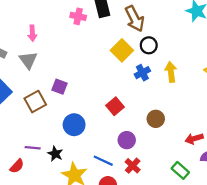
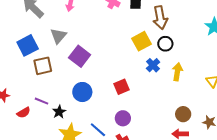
gray triangle: (28, 60) -> (58, 36), moved
blue cross: (142, 73) -> (153, 65), turned -32
purple square: (59, 87) -> (80, 56), size x1.5
brown square: (35, 102) -> (43, 66), moved
brown circle: (156, 119) -> (183, 114), moved

